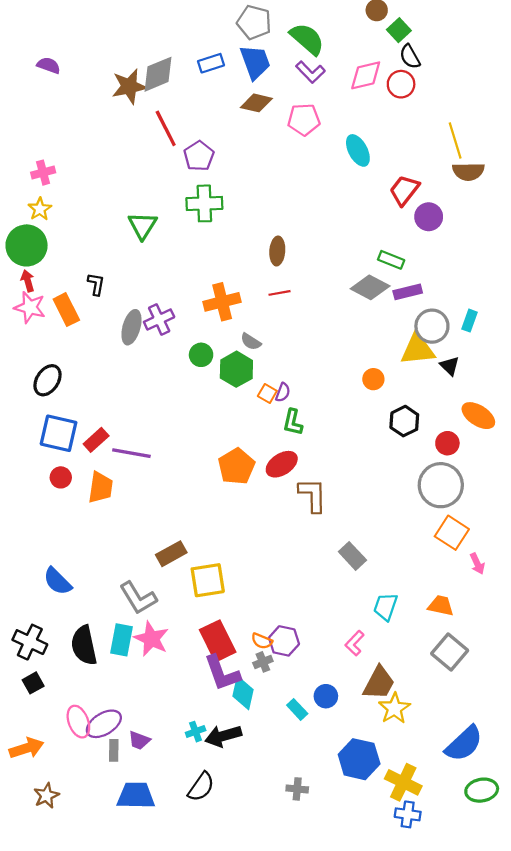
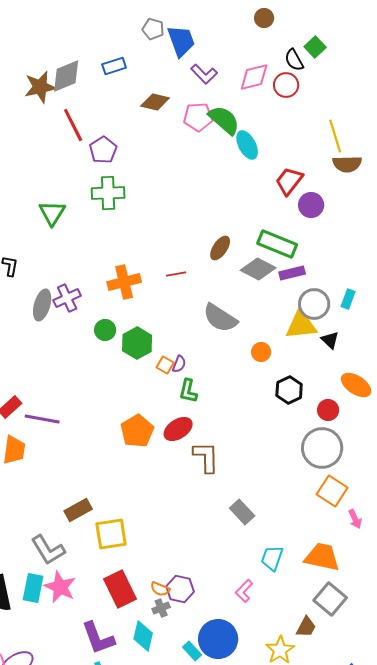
gray pentagon: (254, 22) -> (153, 29), size x0.7
green square: (399, 30) -> (315, 47), moved
green semicircle: (307, 39) -> (224, 120), moved
blue trapezoid: (255, 62) -> (181, 41), moved
brown ellipse: (277, 251) -> (220, 248), moved, turned 30
green rectangle: (391, 260) -> (277, 244), size x1.6
gray semicircle: (251, 342) -> (220, 318), moved, size x1.8
orange trapezoid: (441, 606) -> (322, 557), size x1.5
purple L-shape: (222, 673) -> (98, 638), moved
brown trapezoid: (379, 683) -> (306, 627), moved, size x0.7
blue circle: (326, 696) -> (218, 639), size x1.8

